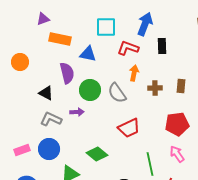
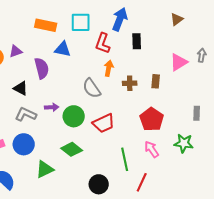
purple triangle: (43, 19) -> (16, 51), moved
orange rectangle: (60, 39) -> (46, 25), moved
red L-shape: (128, 48) -> (103, 43), turned -90
green circle: (90, 90) -> (74, 116), moved
red pentagon: (177, 124) -> (152, 119), turned -30

